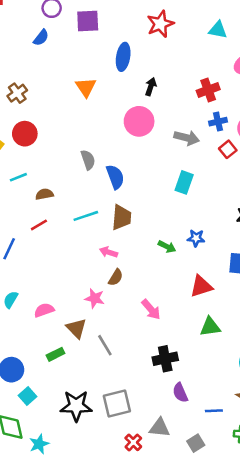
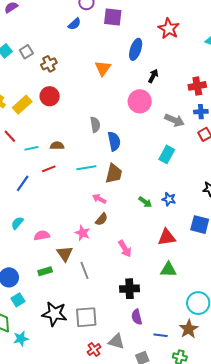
red star: (160, 24) -> (169, 29), turned -30
cyan line: (18, 177) -> (31, 148), moved

